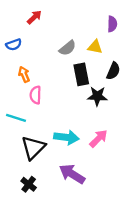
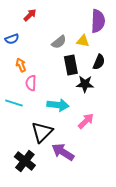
purple semicircle: (112, 24) -> (98, 21), size x1.6
cyan arrow: (66, 137) -> (58, 105), moved
black triangle: (33, 148) -> (42, 132), moved
black cross: (29, 184) -> (25, 161), size x1.5

